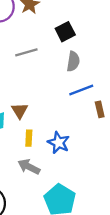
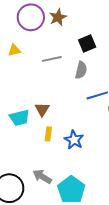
gray semicircle: (73, 61) -> (81, 70), moved
gray arrow: (29, 167) -> (42, 177), moved

